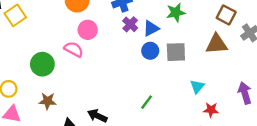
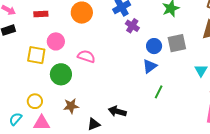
yellow square: (15, 15) -> (36, 55), moved, turned -36
blue triangle: (151, 28) -> (150, 66), moved
pink circle: (88, 30) -> (56, 41), moved

